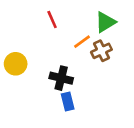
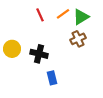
orange line: (82, 42) -> (63, 14), moved
black cross: (61, 78) -> (39, 54), moved

